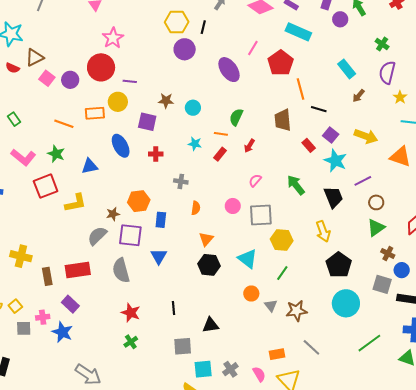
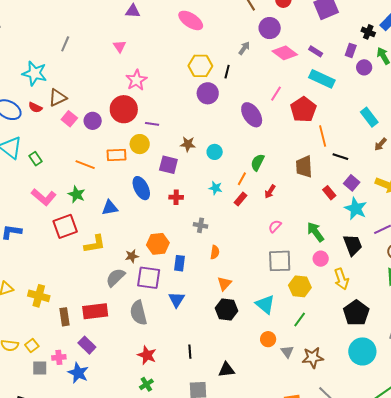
orange line: (221, 134) -> (242, 179), turned -72
pink circle: (233, 206) -> (321, 259), moved

